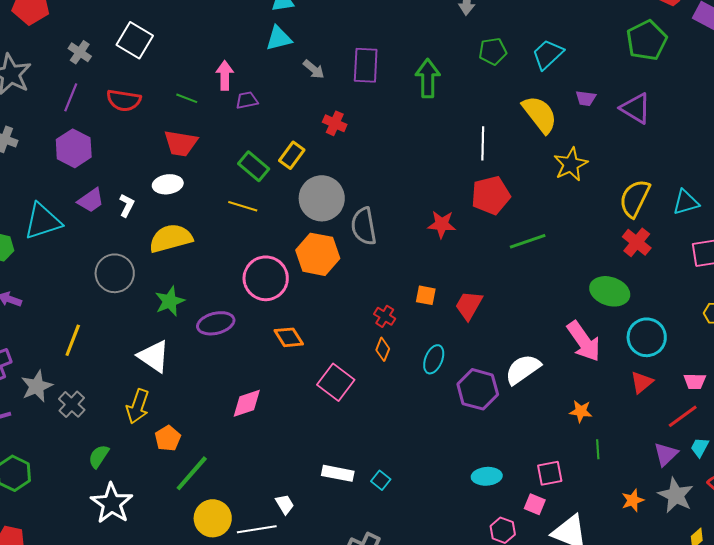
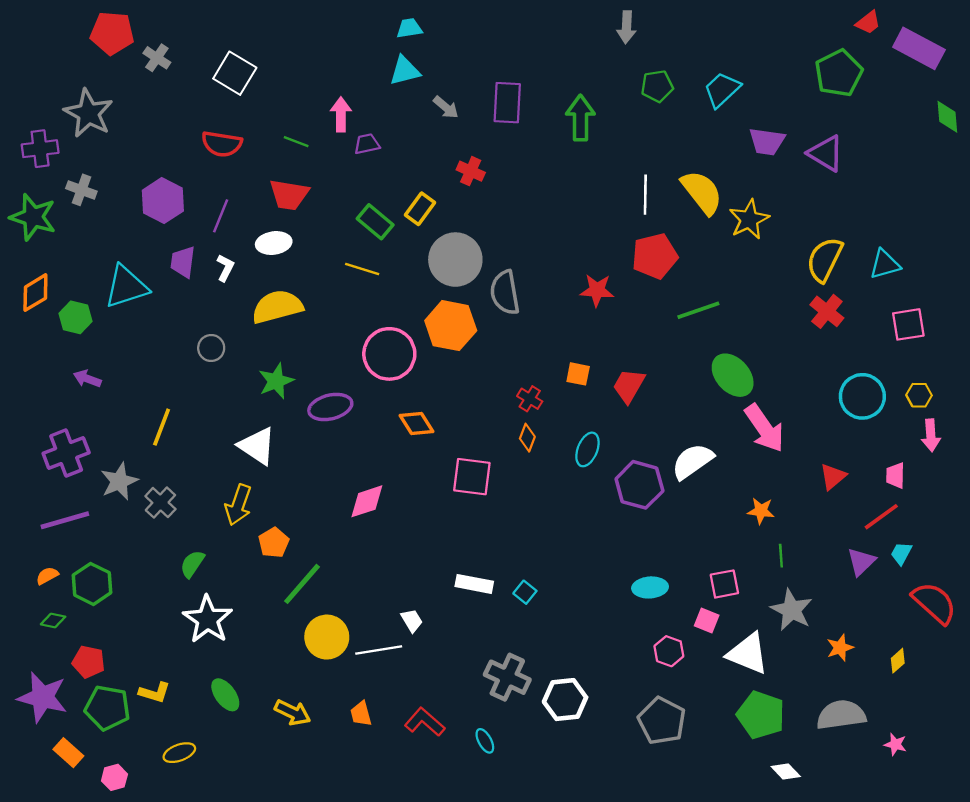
gray cross: (80, 52) -> (157, 58), moved
purple line: (71, 97) -> (221, 216), moved
purple trapezoid: (586, 98) -> (767, 142), size x1.5
yellow semicircle: (540, 114) -> (702, 192), moved
purple trapezoid: (91, 200) -> (183, 262), turned 132
gray circle: (115, 273) -> (211, 348), size x0.6
green ellipse: (610, 291) -> (733, 375), moved, turned 30
cyan circle: (647, 337) -> (862, 396), moved
pink trapezoid: (695, 381) -> (895, 475), turned 90
pink square: (336, 382) -> (472, 477), turned -30
gray star: (676, 495) -> (792, 610), moved
orange star: (633, 500) -> (840, 648), moved

